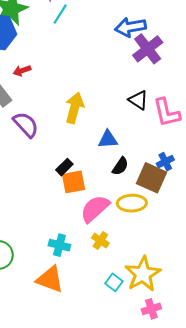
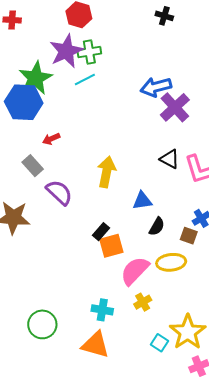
cyan line: (60, 14) -> (85, 79), turned 35
brown square: (151, 178) -> (189, 236), size x0.6
yellow cross: (100, 241) -> (143, 302), turned 30

